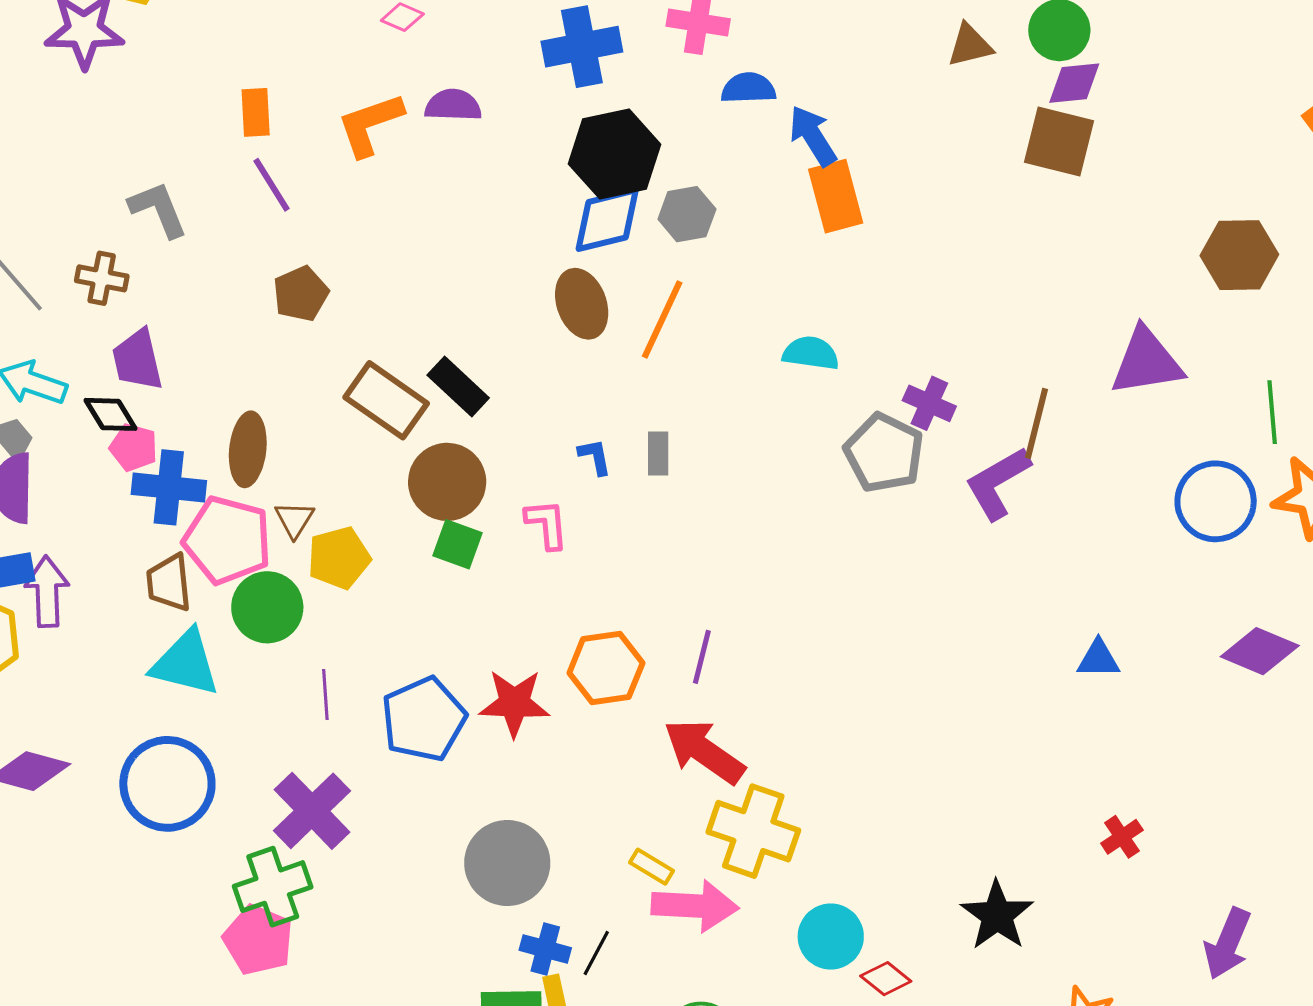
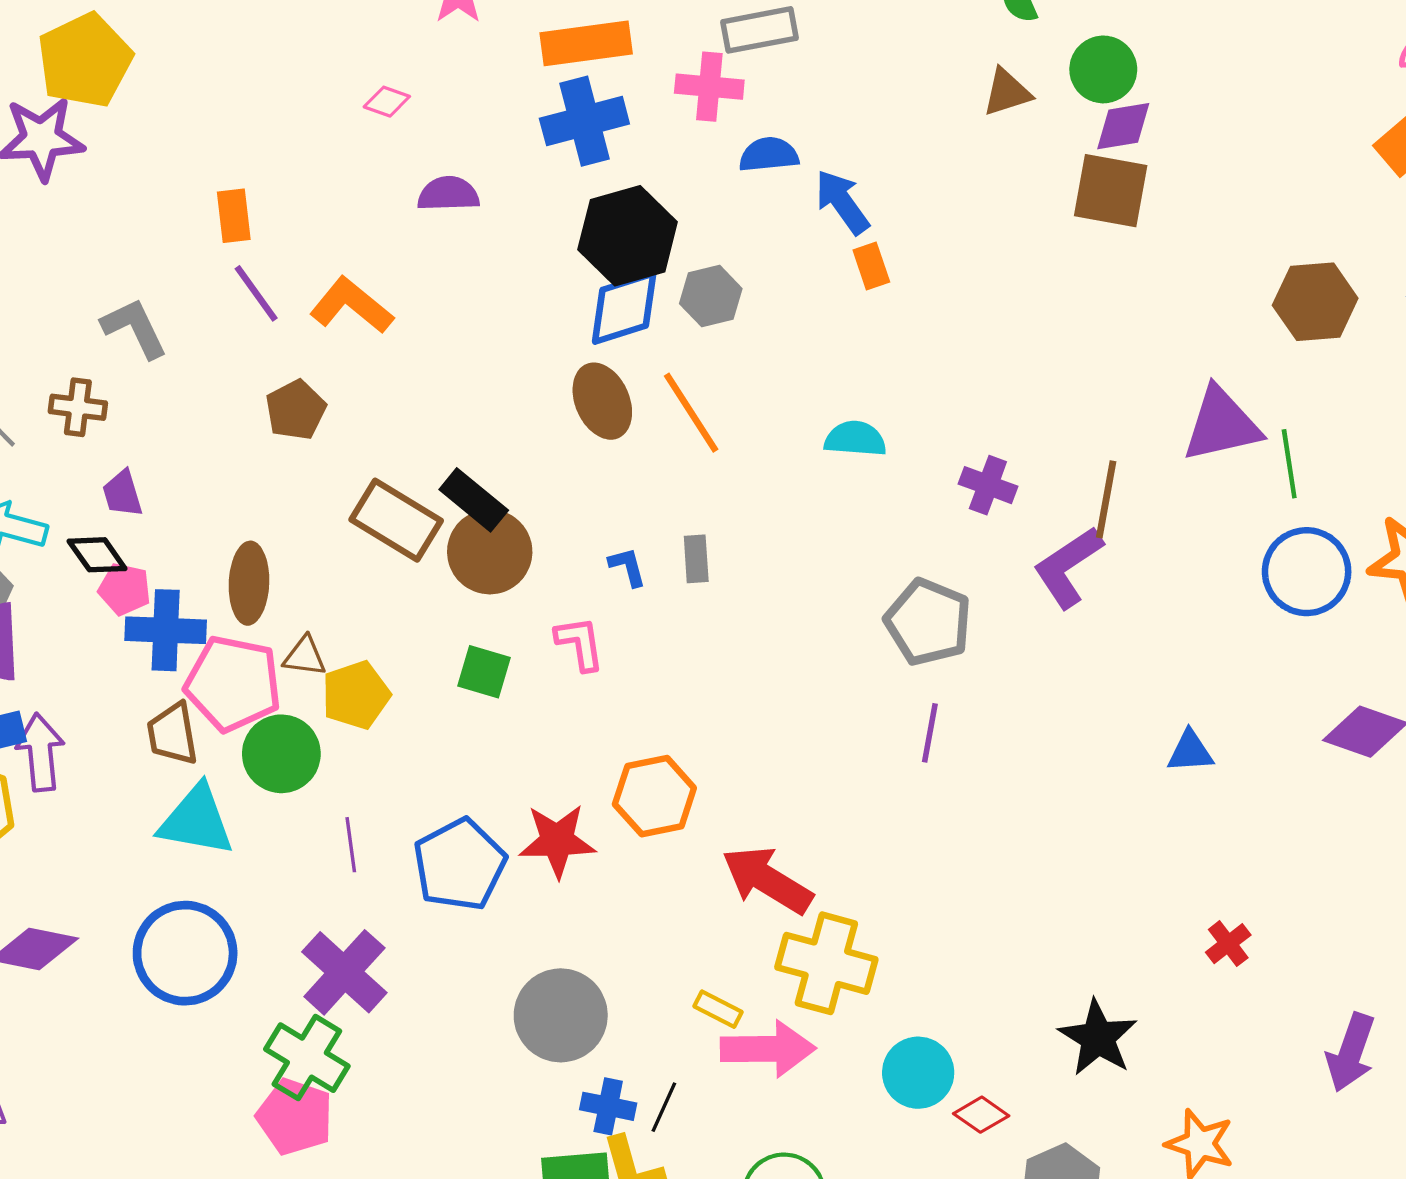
orange L-shape: (370, 124) -> (351, 305), moved, turned 62
orange rectangle: (836, 196) -> (871, 266), size x0.6
orange line: (662, 320) -> (691, 413), turned -54
purple trapezoid: (137, 360) -> (122, 494), size x0.7
green line: (1272, 412) -> (1289, 464), moved
gray pentagon: (884, 453) -> (928, 622), moved
brown circle: (447, 482) -> (490, 552), moved
brown triangle: (294, 519) -> (305, 656), turned -51
purple line: (702, 657) -> (930, 733), moved
green cross: (273, 887) -> (307, 1058), turned -36

